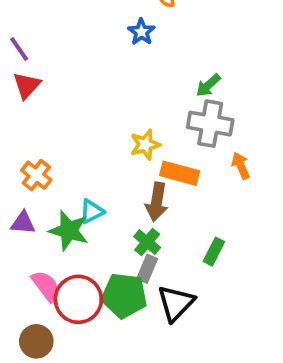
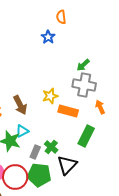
brown arrow: (157, 202) -> (20, 105), moved, turned -36
green rectangle: (214, 252) -> (86, 136), moved, size x1.5
gray rectangle: (147, 269) -> (35, 152), moved
black triangle: (176, 303) -> (67, 165), moved

